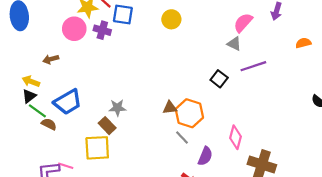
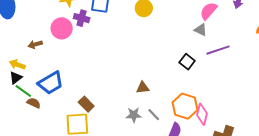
pink circle: (74, 29) -> (62, 28), moved
gray star: (117, 108) -> (134, 115), moved
orange hexagon: (189, 113) -> (185, 106), moved

